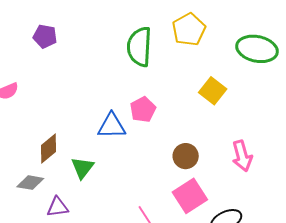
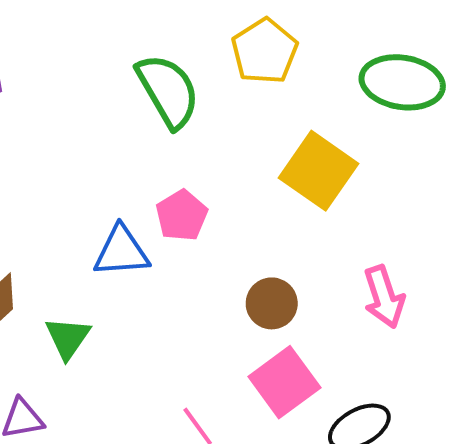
green semicircle: (139, 47) -> (168, 91), turned 150
yellow square: (213, 91) -> (318, 171), size x1.4

